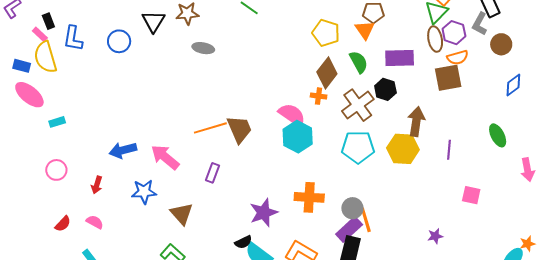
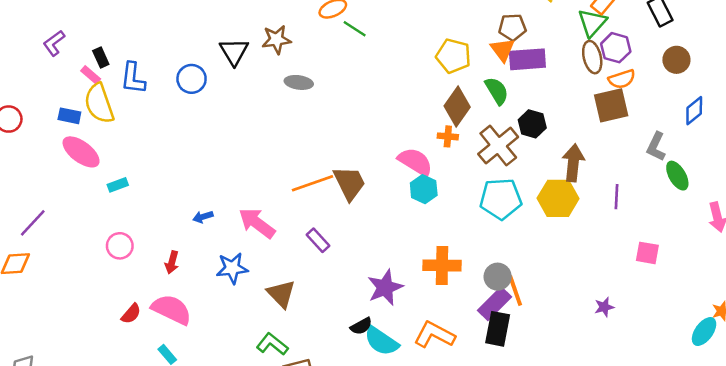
gray L-shape: (480, 24) -> (656, 147), moved
purple rectangle: (400, 58) -> (527, 59), moved
cyan hexagon: (298, 137) -> (424, 189), size x0.7
blue arrow: (123, 150) -> (203, 217), size x0.6
purple rectangle: (213, 173) -> (318, 240), turned -60
pink semicircle: (95, 222) -> (172, 310), size x1.8

